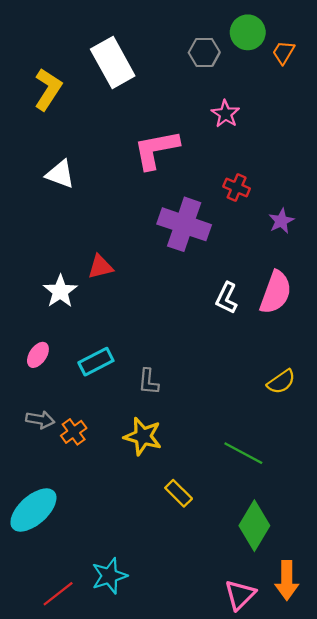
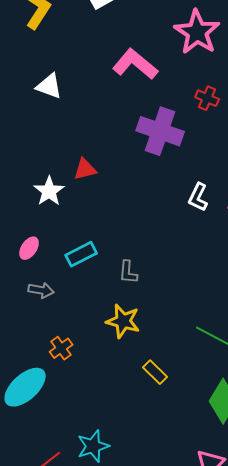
pink star: (225, 114) -> (197, 32), size x1.8
pink L-shape: (156, 150) -> (135, 64), turned 51
gray arrow: (40, 420) -> (41, 290), moved
orange cross: (74, 432) -> (61, 348), moved

